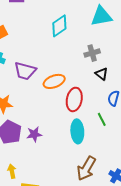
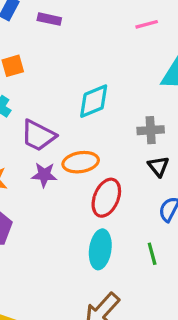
cyan diamond: (59, 26) -> (94, 101), moved
green line: (102, 119) -> (152, 254), moved
purple star: (34, 134) -> (44, 175), moved

